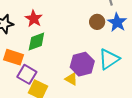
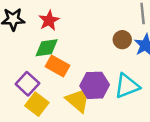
orange rectangle: (14, 57) -> (57, 66), moved
yellow triangle: (71, 79) -> (78, 100), size x1.6

